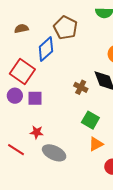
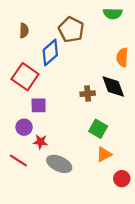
brown semicircle: (21, 29) -> (24, 31), turned 104
brown cross: (81, 87) -> (88, 94), turned -32
purple circle: (15, 96) -> (24, 127), moved

